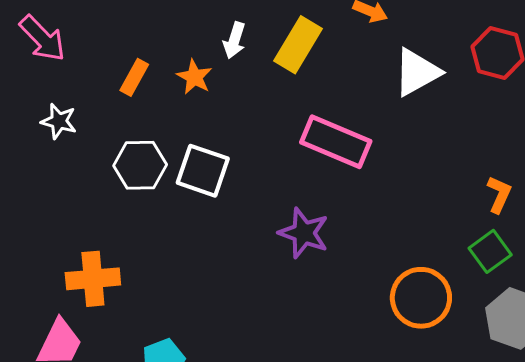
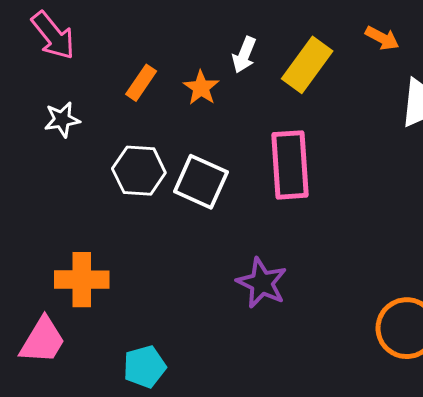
white star: (59, 121) -> (62, 120), turned -30
pink rectangle: (336, 142) -> (290, 165), moved, turned 58
purple star: (304, 233) -> (262, 283), moved

